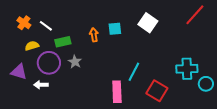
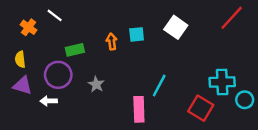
white line: (46, 26) -> (55, 15), moved
yellow semicircle: (32, 46) -> (20, 59), moved, turned -80
gray star: (75, 62) -> (96, 84), moved
red square: (157, 91) -> (201, 108), moved

